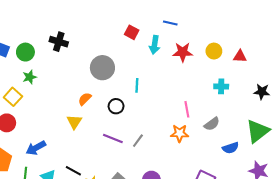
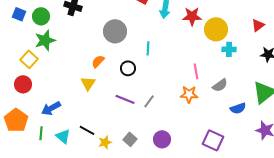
yellow circle: (214, 51) -> (216, 29), moved, size x1.5
red triangle: (240, 56) -> (258, 25), moved, turned -40
green star: (30, 77) -> (45, 40), size x1.5

